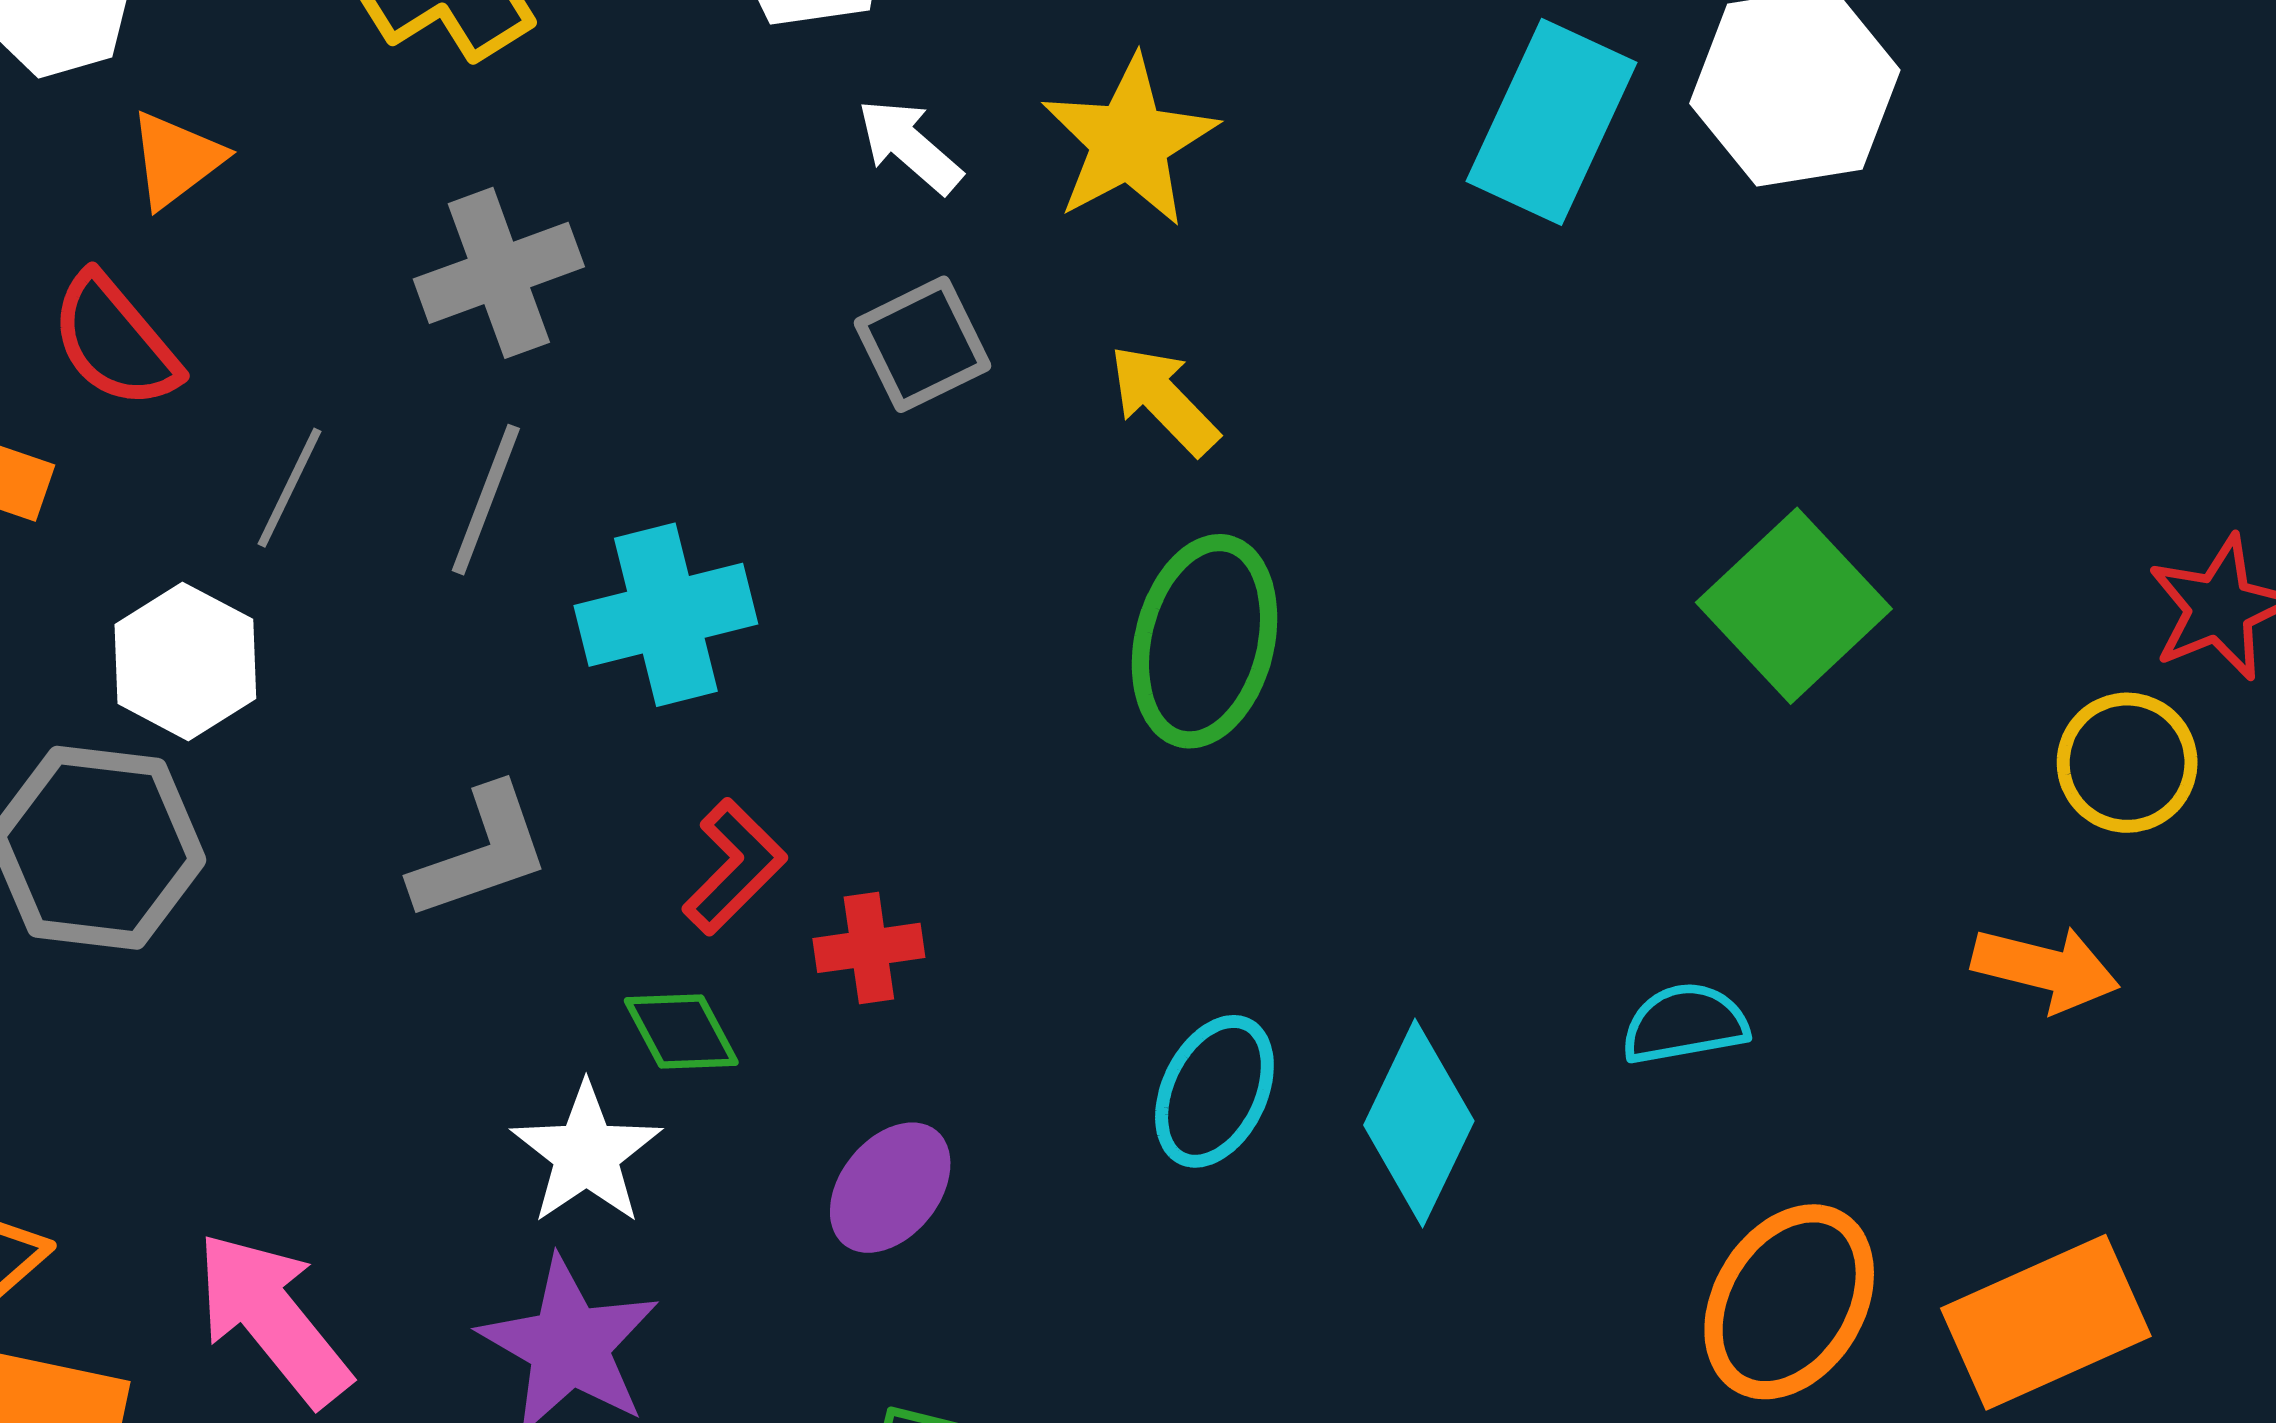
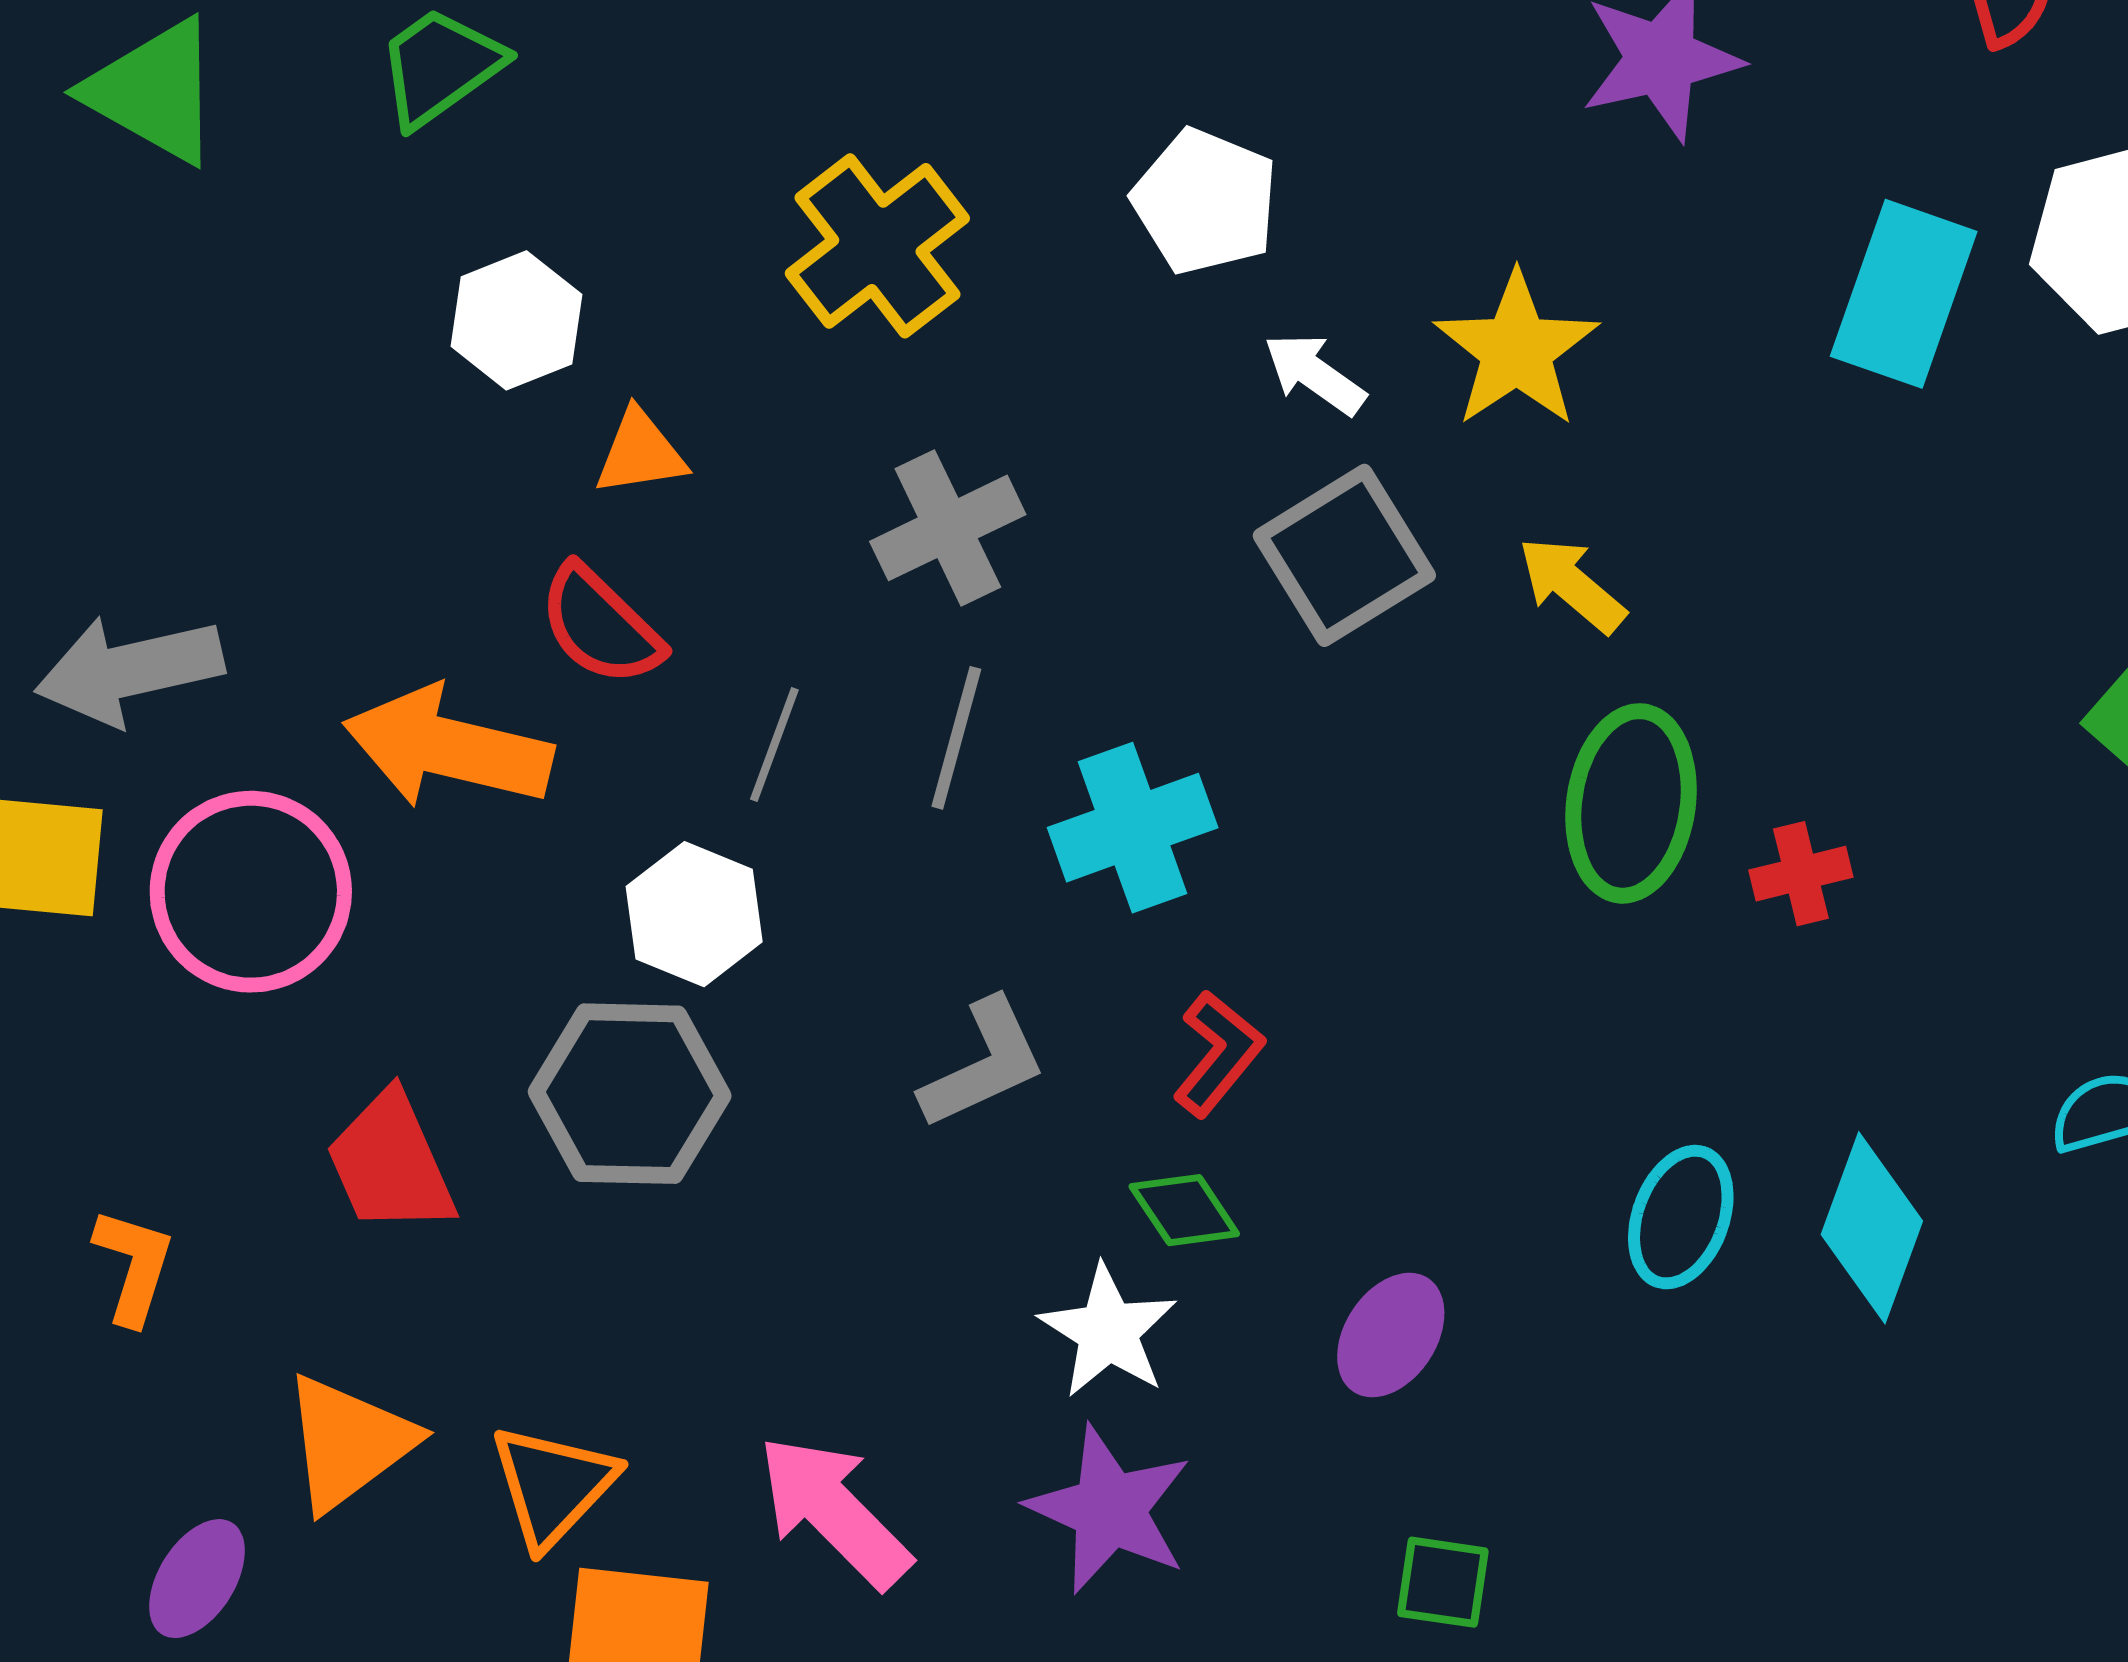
orange triangle: (176, 160) -> (640, 453), turned 34
gray square: (922, 344) -> (1344, 555), size x1.4
red cross: (869, 948) -> (1801, 874), moved

